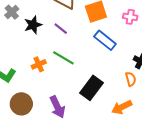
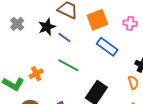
black star: (33, 25) -> (47, 27), moved
orange cross: (39, 64) -> (36, 74), moved

